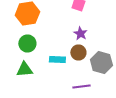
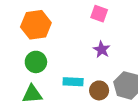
brown circle: (78, 52) -> (99, 90), moved

